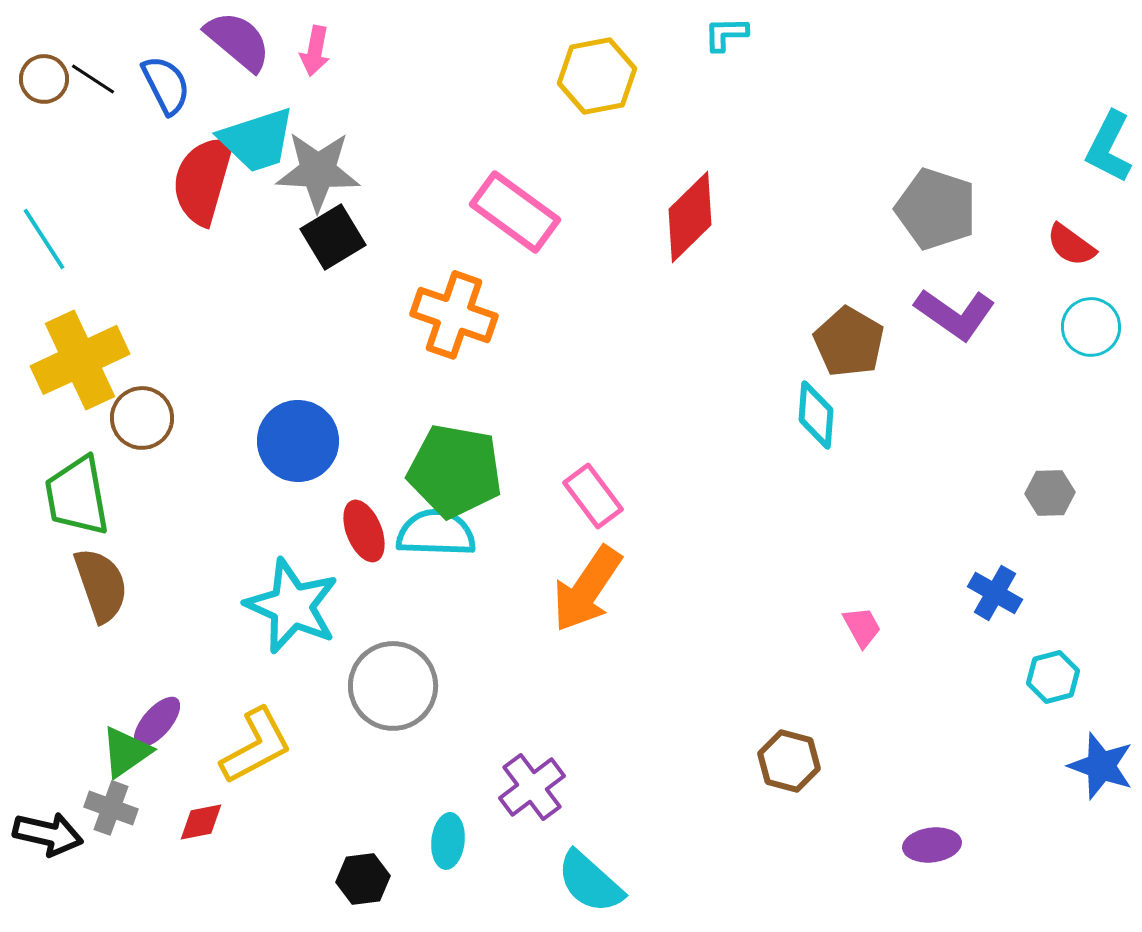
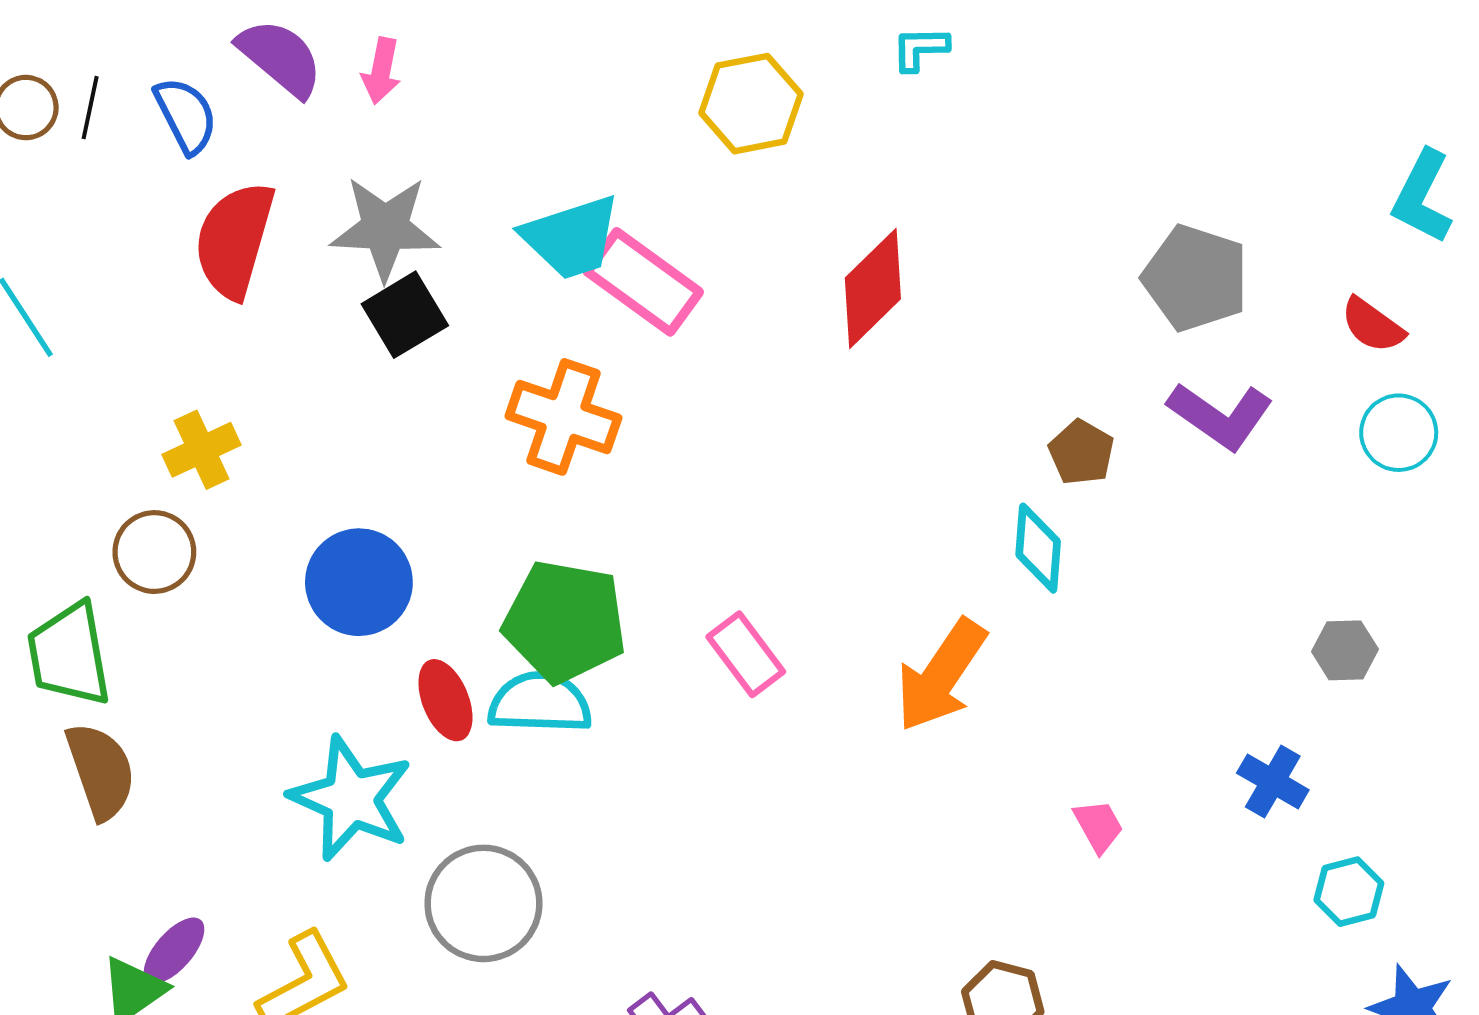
black line: (93, 79) -> (90, 108), turned 69
cyan trapezoid: (257, 140) -> (571, 237), moved
brown pentagon: (849, 342) -> (1081, 452), size x0.7
yellow cross: (80, 360) -> (202, 450), moved, size x0.6
orange arrow: (587, 589) -> (941, 675), moved

